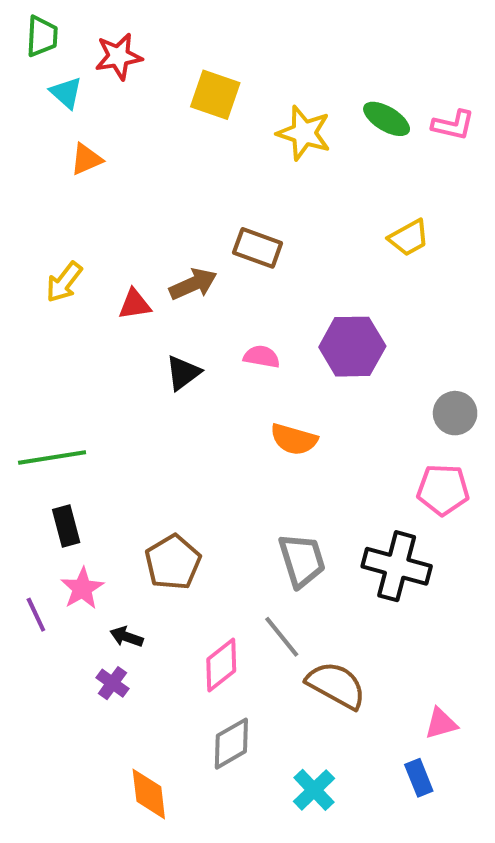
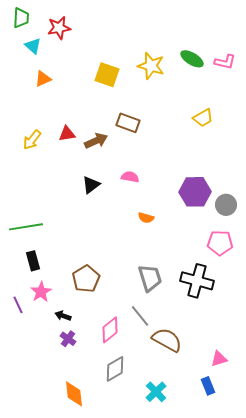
yellow square: (215, 95) -> (107, 75), moved
red triangle: (135, 304) -> (67, 134), moved
purple hexagon: (352, 347) -> (195, 192), moved
orange semicircle: (294, 439) -> (146, 218), size x0.7
purple cross: (112, 683) -> (68, 339), moved

